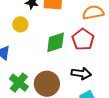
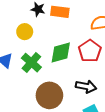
green cross: (19, 83) -> (31, 63), moved

